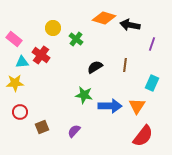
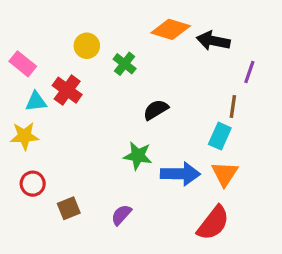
brown line: (125, 65) -> (233, 106), moved
cyan rectangle: (152, 83) -> (220, 136), moved
red semicircle: (143, 136) -> (213, 223), moved

